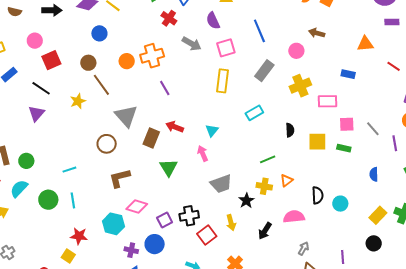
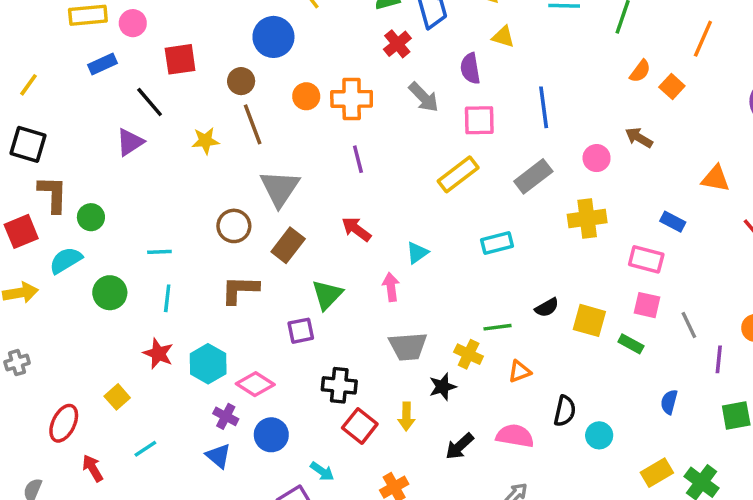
blue circle: (99, 33) -> (273, 37), size x1.5
pink circle: (35, 41) -> (133, 23), moved
yellow rectangle: (222, 81) -> (458, 174), turned 30
pink rectangle: (328, 101) -> (646, 259), moved
black semicircle: (290, 130) -> (547, 307), moved, turned 48
brown rectangle: (151, 138) -> (288, 245), moved
yellow cross: (264, 186) -> (469, 354), moved
cyan line: (73, 200) -> (167, 298), moved
pink diamond: (137, 207) -> (255, 384), moved
purple square: (165, 220) -> (301, 331), moved
red square: (207, 235) -> (360, 426), turned -30
red star: (79, 236) -> (158, 354), moved
blue circle: (155, 244) -> (271, 435), moved

